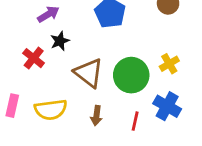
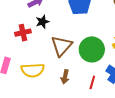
red cross: (34, 58) -> (23, 33), turned 35
brown triangle: (89, 73) -> (62, 46), turned 30

